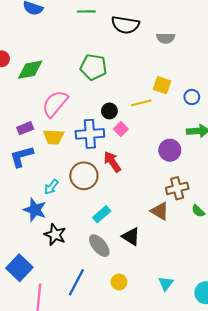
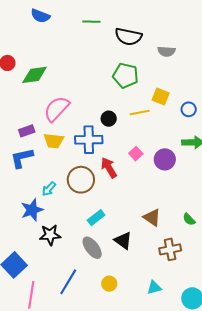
green pentagon: (93, 67) -> (126, 76), moved
pink square: (121, 129) -> (136, 154), moved
brown cross: (177, 188) -> (170, 249), moved
blue star: (35, 210) -> (32, 210), turned 30
black star: (55, 235) -> (50, 235), turned -30
cyan triangle: (166, 284) -> (154, 287), turned 35

